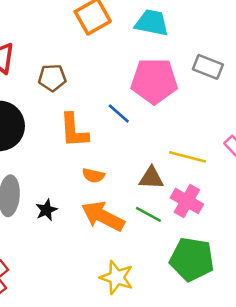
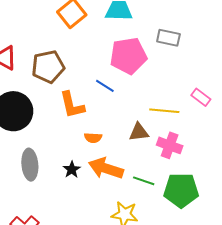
brown pentagon: (52, 78) -> (48, 67), size x1.5
black star: (46, 210) -> (72, 170), moved
green line: (148, 214) -> (144, 181), moved

